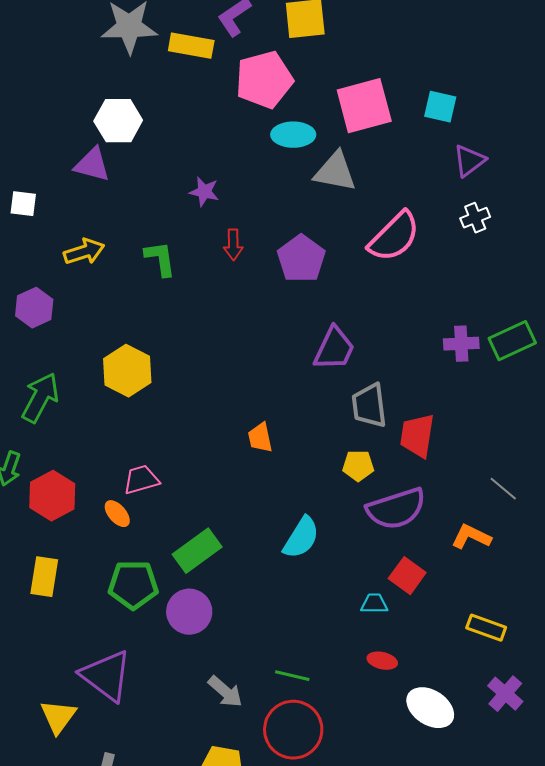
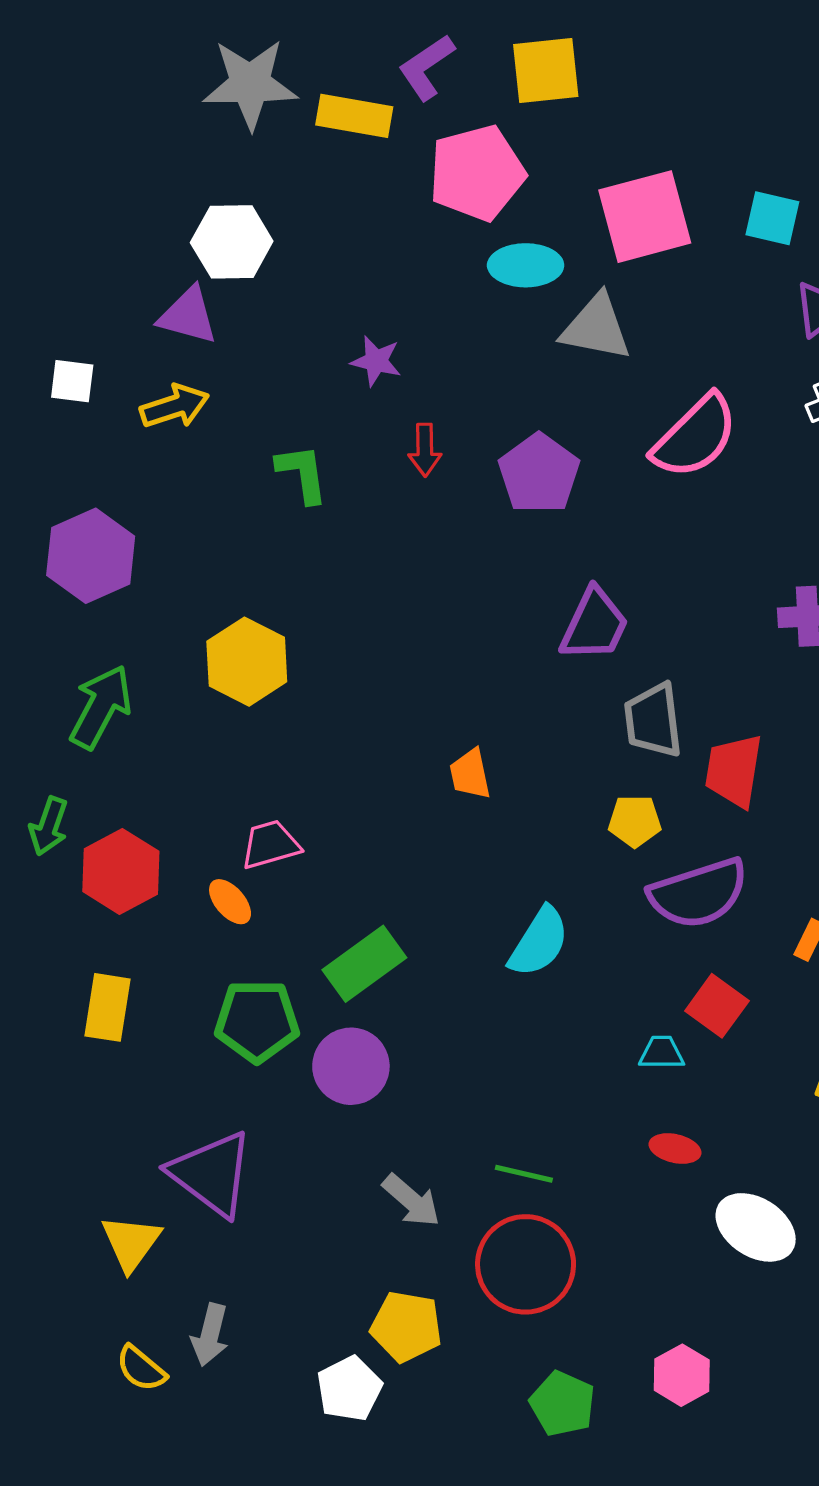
yellow arrow: (84, 252) -> (175, 406), moved
purple hexagon: (34, 308) -> (91, 556), size x1.4

